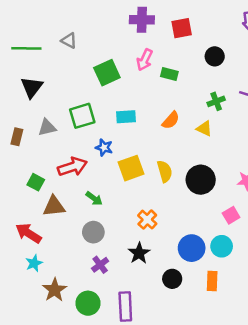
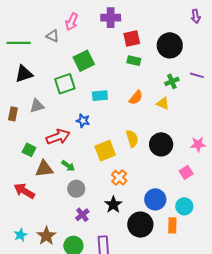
red square: (182, 28) -> (132, 39), moved
black circle: (215, 56) -> (170, 45), size x1.6
pink arrow: (145, 60) -> (72, 22), moved
black triangle: (32, 87) -> (24, 74), turned 36
green square: (82, 116) -> (65, 84), moved
yellow square: (131, 168) -> (105, 151), moved
green arrow: (94, 198) -> (68, 166), moved
cyan circle: (222, 246) -> (184, 206), moved
cyan star: (34, 263) -> (20, 235), moved
black circle: (172, 279) -> (140, 225), size x1.6

